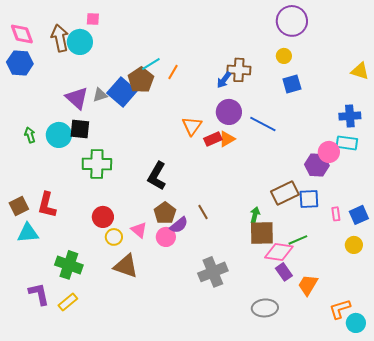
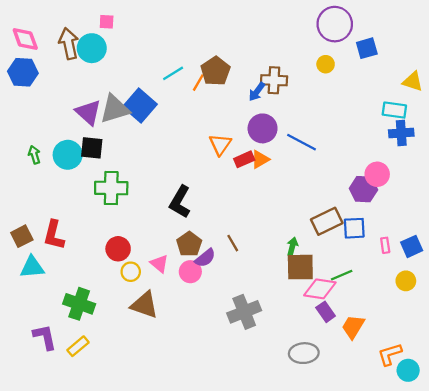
brown pentagon: (141, 80) -> (216, 71), moved
blue square: (292, 84) -> (367, 48), moved
gray triangle: (100, 95) -> (115, 109), size x1.8
cyan rectangle: (347, 143) -> (394, 110), moved

